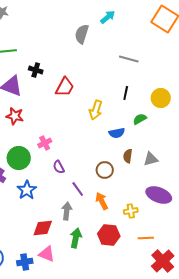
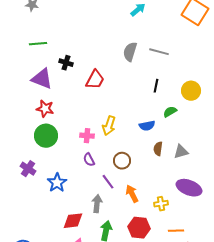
gray semicircle: (82, 34) -> (130, 52), moved
yellow arrow: (96, 110) -> (109, 126), moved
pink cross: (45, 143) -> (87, 136), moved, turned 32
green circle: (19, 158) -> (46, 136), moved
brown circle: (105, 170) -> (122, 161), moved

